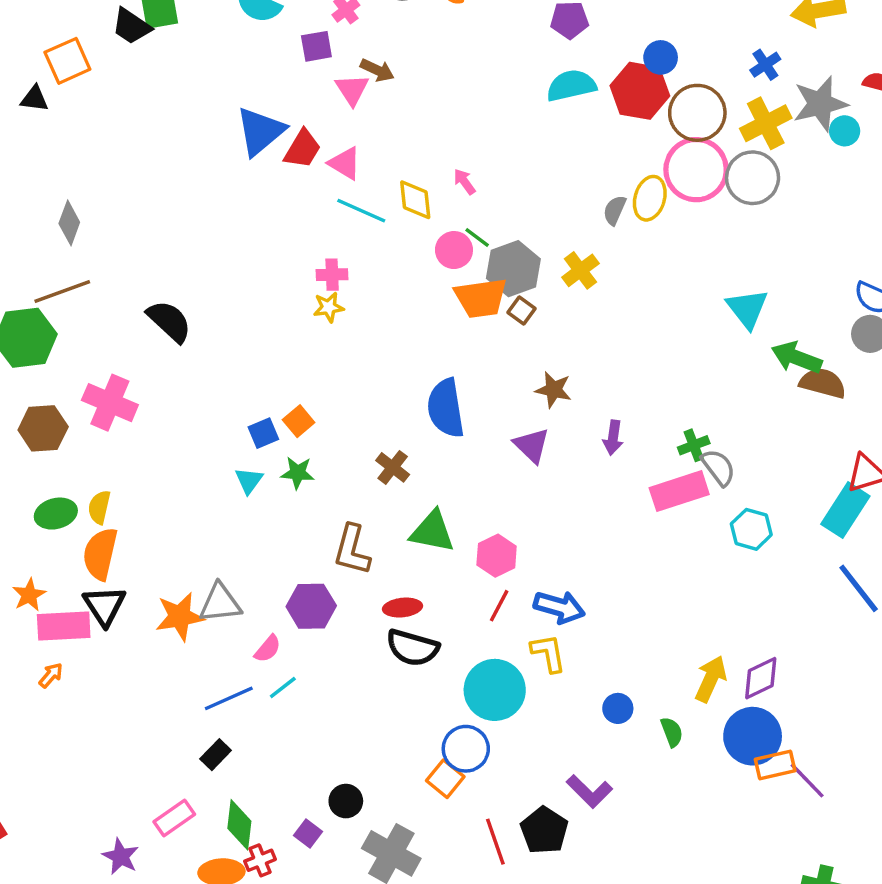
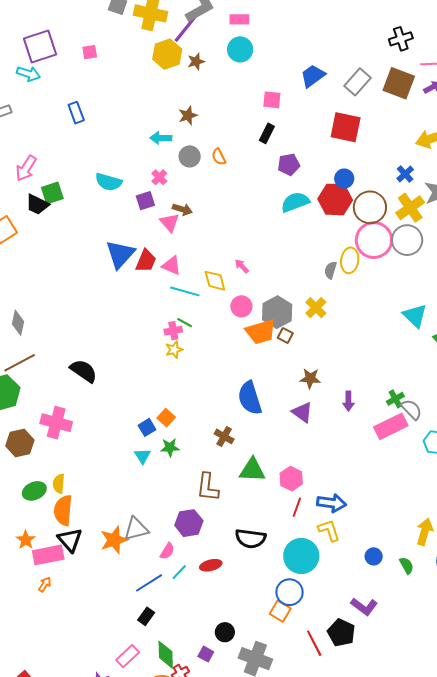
green line: (477, 237) -> (185, 323), moved
red ellipse: (403, 608) -> (211, 565), moved

